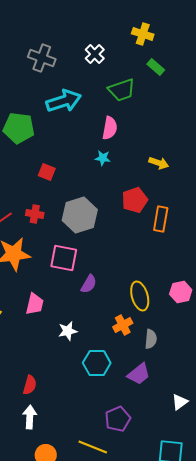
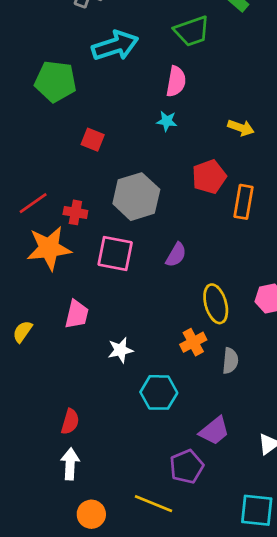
red cross: (35, 214) -> (75, 212), moved
purple semicircle: (89, 284) -> (176, 255), moved
purple trapezoid: (139, 374) -> (214, 431), moved

